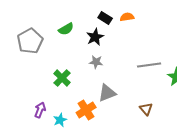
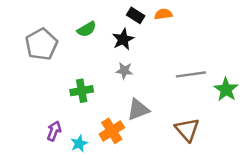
green cross: (62, 78) -> (82, 91), turned 36
brown triangle: (146, 109) -> (187, 130), size x1.5

